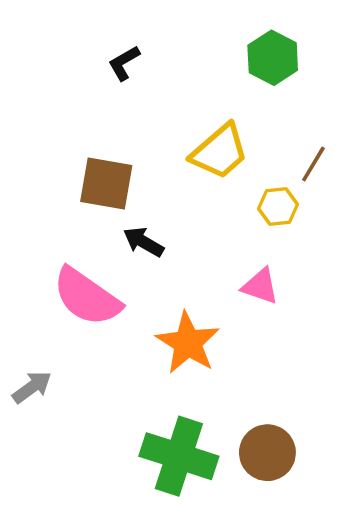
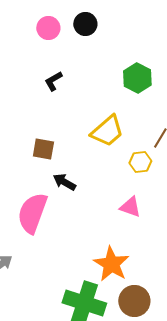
brown square: (106, 183) -> (43, 149), size x0.7
pink semicircle: (87, 297) -> (32, 213), turned 75
orange star: (188, 343) -> (111, 264), moved

